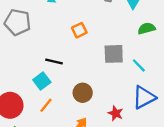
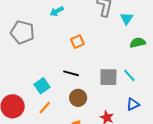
gray square: (114, 54) -> (108, 77), moved
black line: (54, 61) -> (71, 73), moved
blue triangle: (144, 97) -> (133, 104), size x0.6

